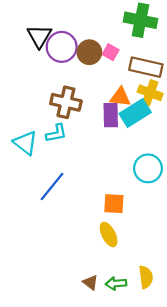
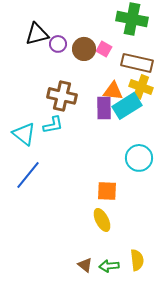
black triangle: (39, 36) -> (37, 34), turned 45
purple circle: (62, 47) -> (58, 44), size x0.6
blue line: (52, 187) -> (28, 175), moved

